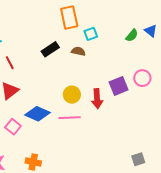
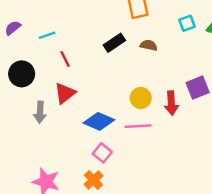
cyan square: (91, 34) -> (187, 23), moved
pink square: (13, 127) -> (102, 153), moved
orange cross: (33, 162) -> (93, 180), turned 35

